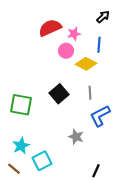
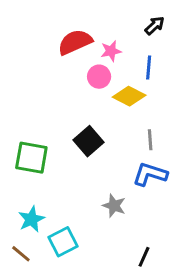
gray line: (90, 93) -> (150, 140), moved
blue L-shape: (100, 116) -> (150, 174), turned 45

